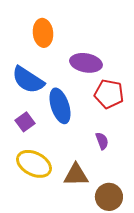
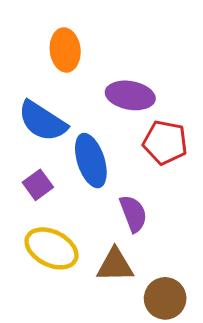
purple semicircle: (102, 141) -> (133, 214), moved, size x1.4

